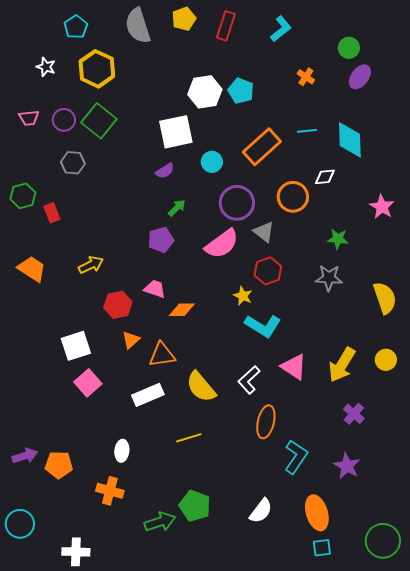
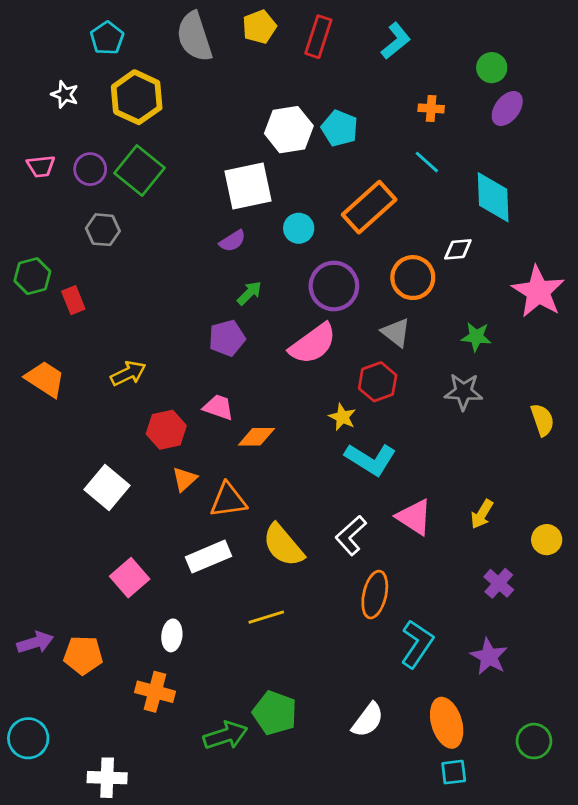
orange cross: (306, 77) -> (431, 108), turned -30
cyan line: (307, 131) -> (427, 162), moved, turned 48
pink star: (382, 207) -> (538, 292), size x1.5
gray triangle: (264, 232) -> (396, 333), moved
yellow semicircle: (385, 298) -> (542, 420), size x0.7
white square: (76, 346) -> (107, 487), turned -32
yellow circle: (386, 360) -> (547, 540), moved
yellow arrow: (342, 365) -> (482, 514), size x0.6
pink square: (88, 383) -> (130, 578), moved
green circle: (383, 541) -> (534, 741), moved, size x0.7

